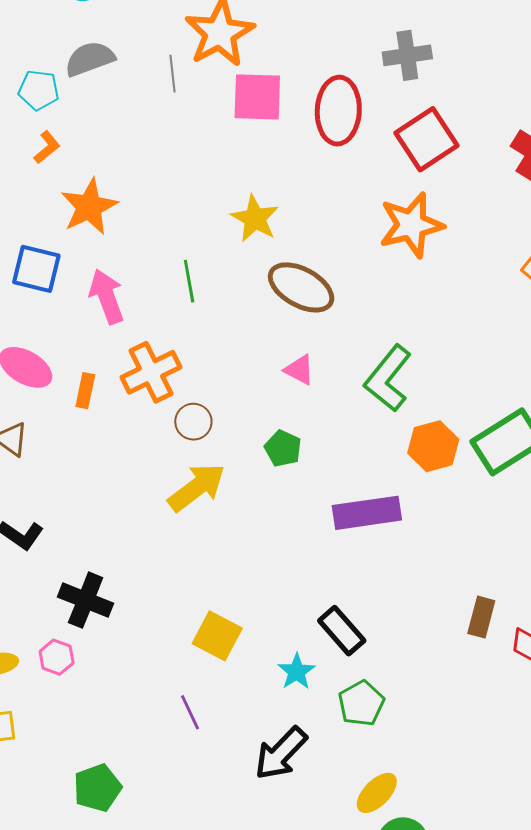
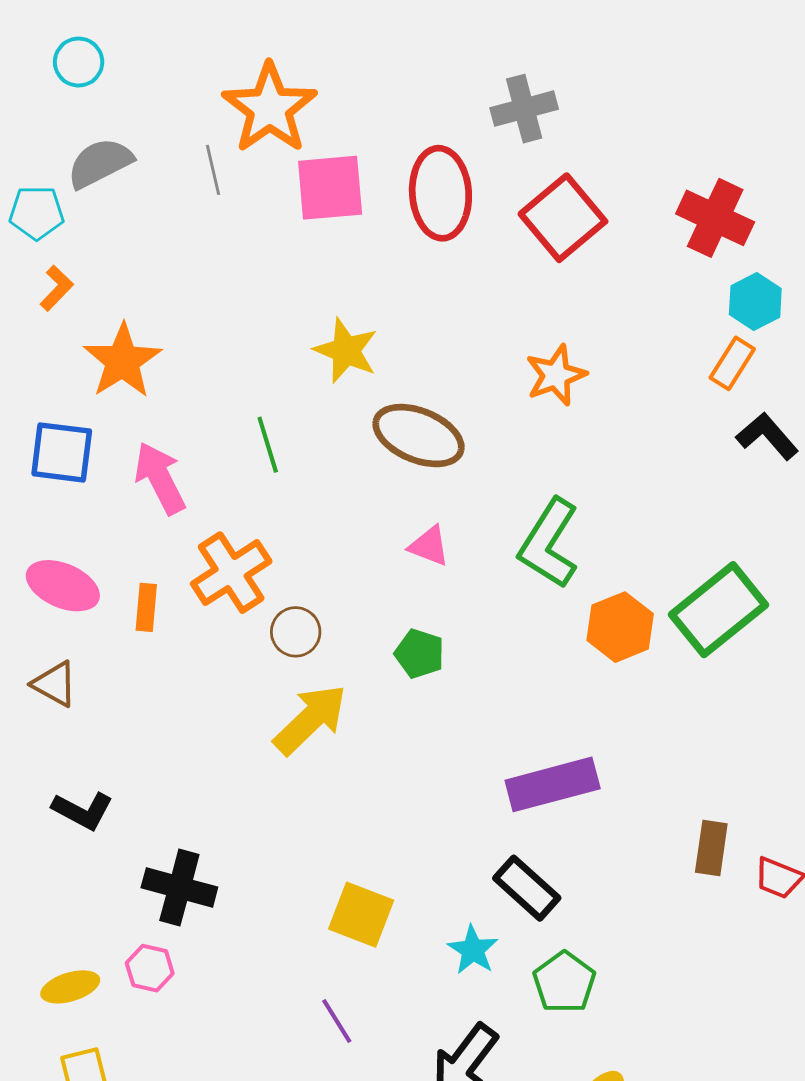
orange star: (411, 225) -> (556, 375), moved, size x0.7
purple rectangle: (367, 513) -> (553, 784), moved

